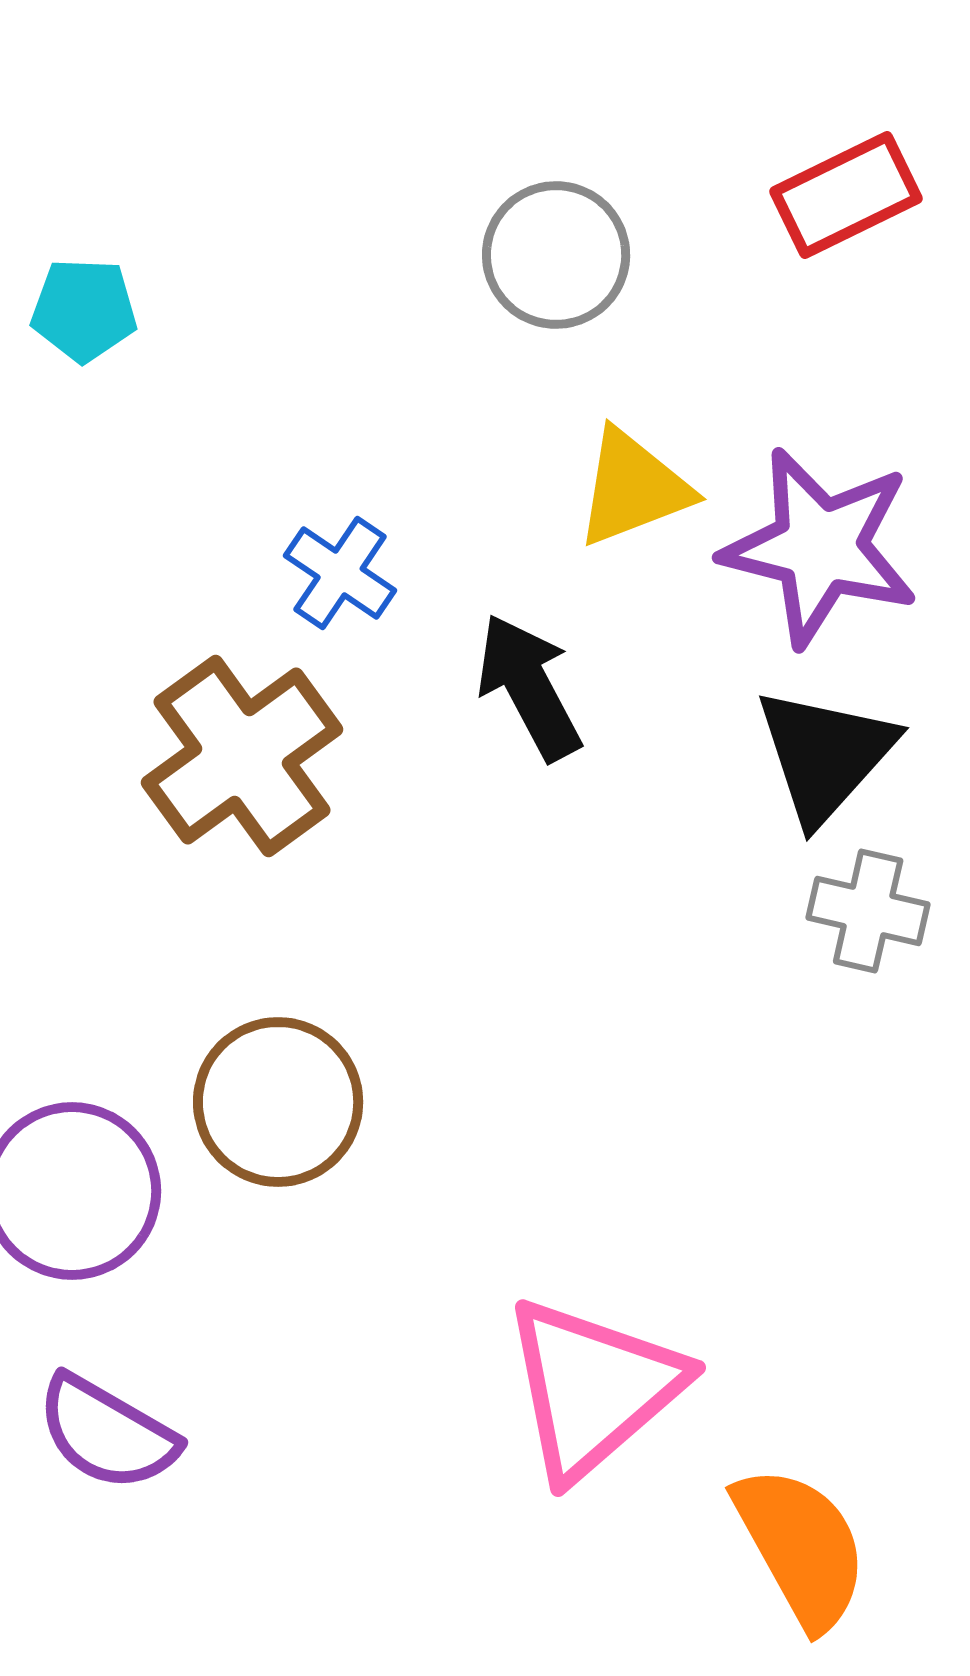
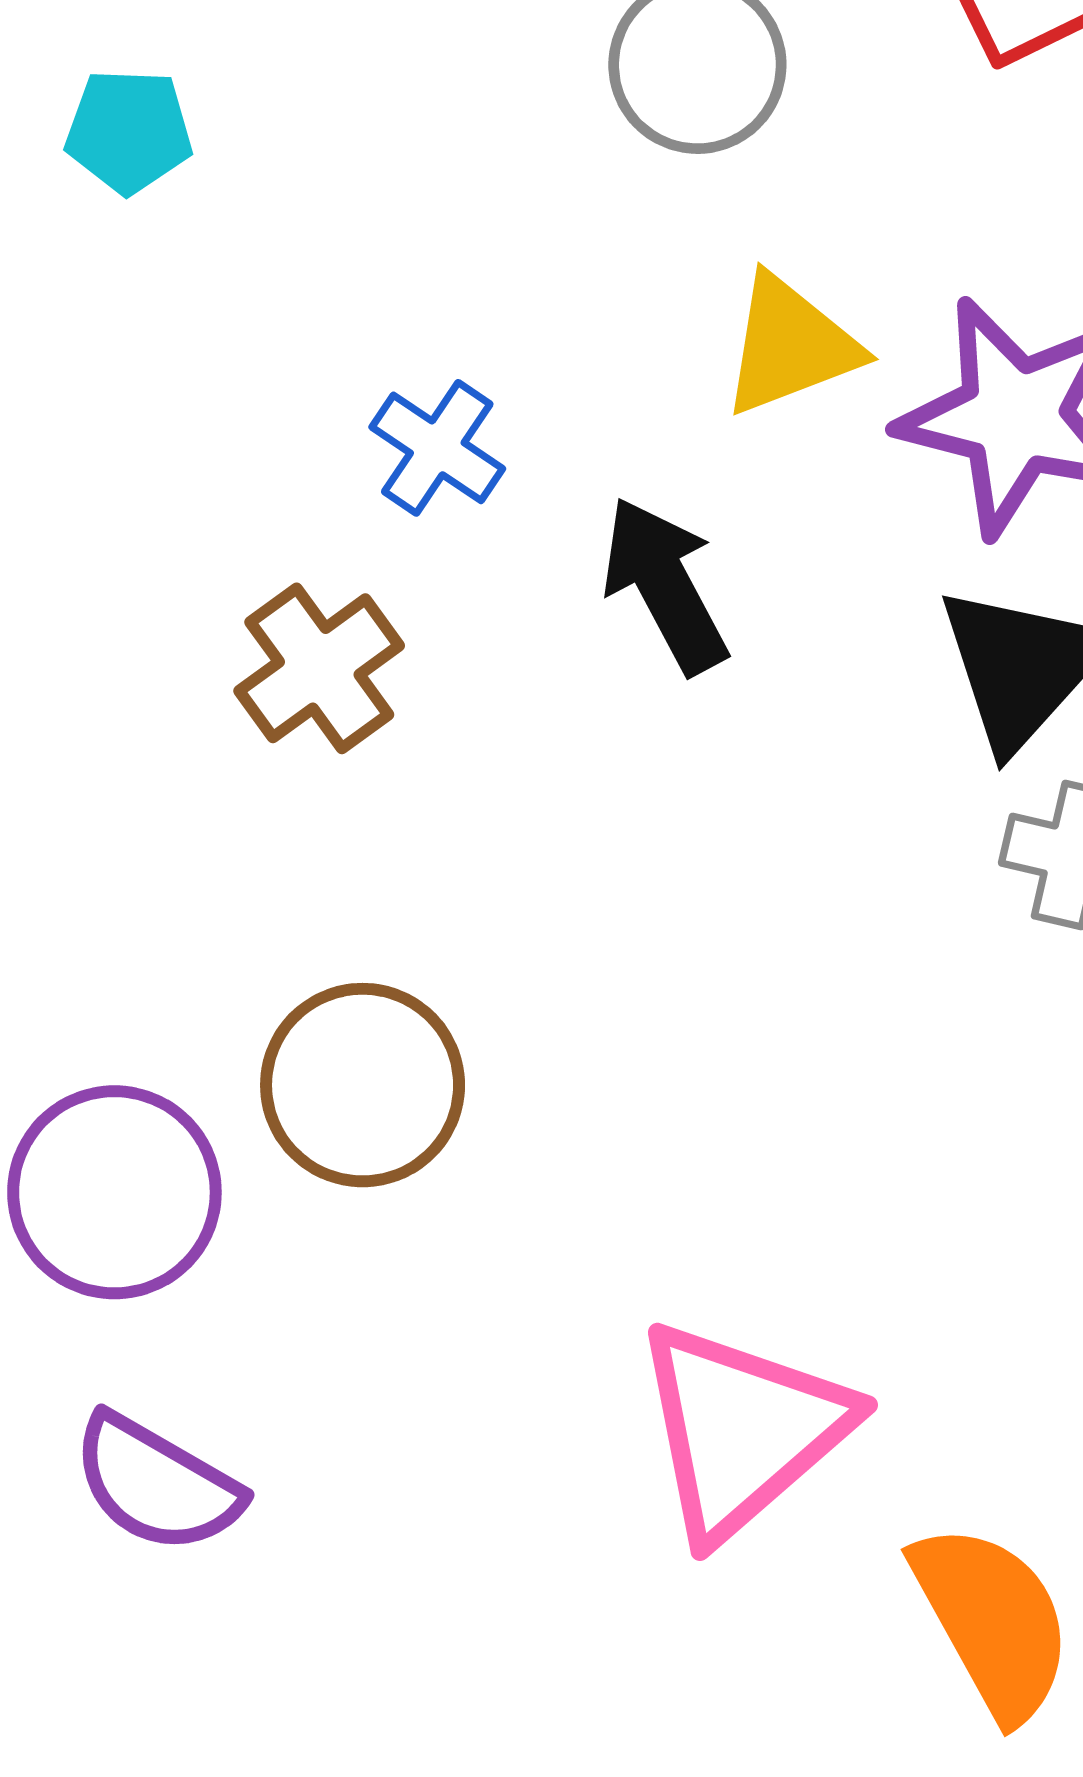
brown cross: (242, 756) -> (319, 668), size x0.7

